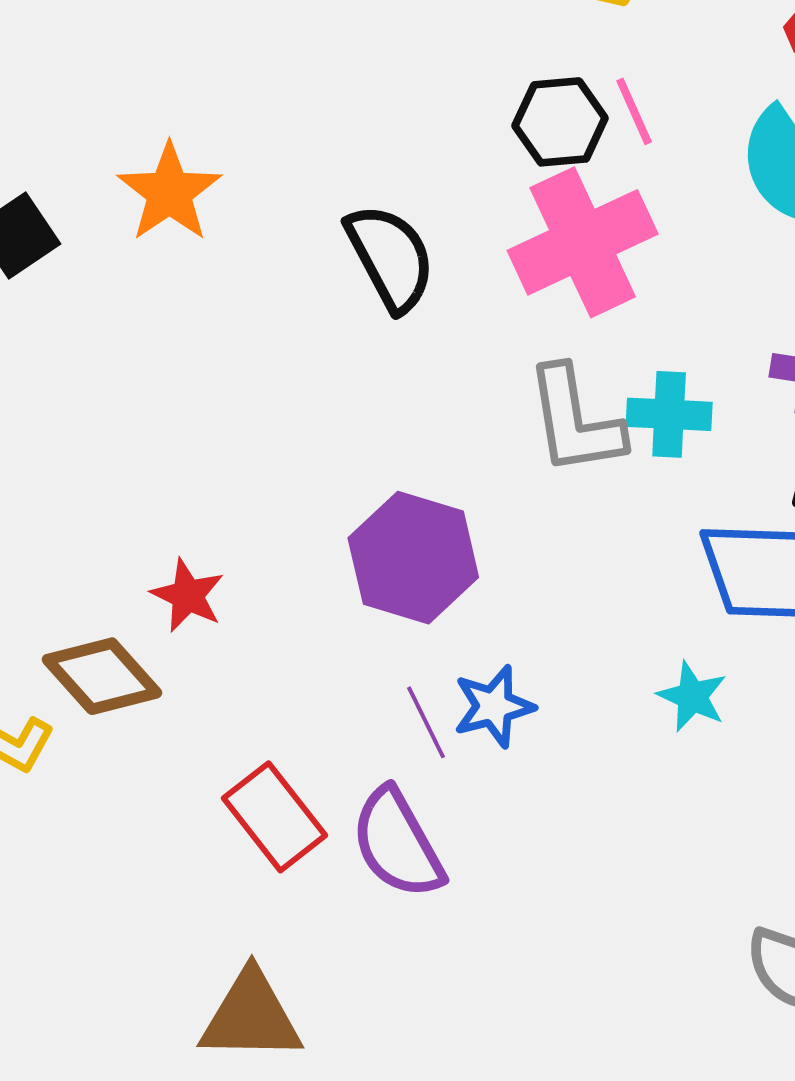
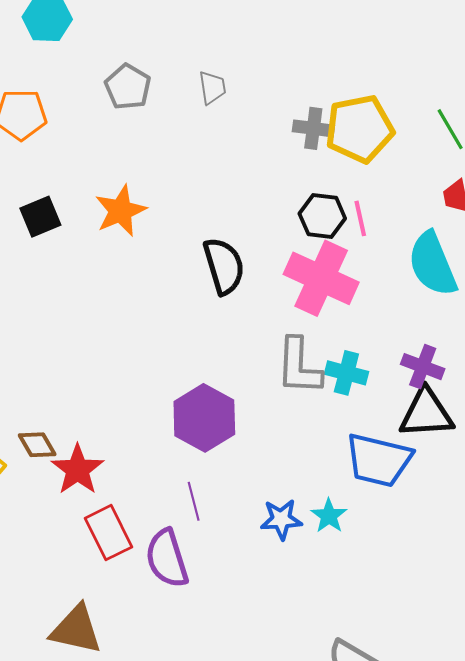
pink cross: (583, 242) -> (321, 278), turned 38
red star: (188, 595) -> (78, 470), moved, size x1.4
brown diamond: (102, 676) -> (37, 445), size x0.7
blue star: (494, 706) -> (281, 519), moved

